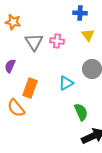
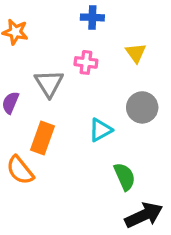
blue cross: (80, 13) -> (92, 17), moved
gray triangle: (34, 42) -> (49, 83), moved

